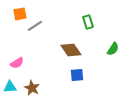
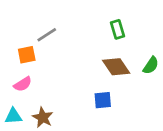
orange square: (20, 14) -> (27, 55), moved
brown diamond: (71, 50) -> (116, 67), moved

